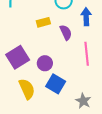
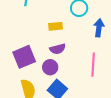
purple semicircle: (66, 32) -> (58, 49), moved, turned 91

